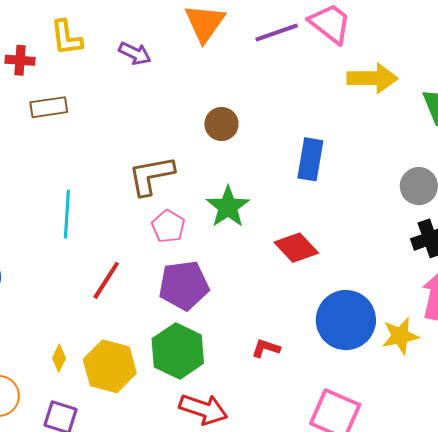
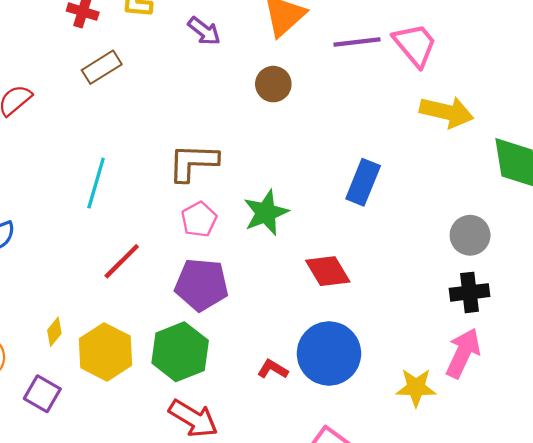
brown rectangle: (49, 107) -> (102, 67), turned -36
brown circle: (221, 124) -> (273, 84), moved
blue circle: (346, 320) -> (329, 353), moved

